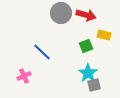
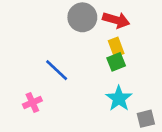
yellow rectangle: (104, 35) -> (116, 47), moved, turned 56
gray square: (94, 85) -> (146, 119), moved

